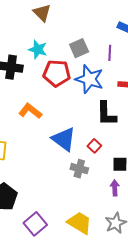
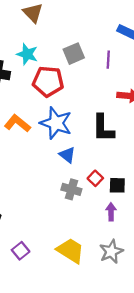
blue star: (89, 79) -> (56, 123), moved
blue triangle: (64, 139) -> (67, 155), moved, size x0.6
red square: (94, 146) -> (95, 178), moved
purple square: (35, 224) -> (21, 251), size x0.7

